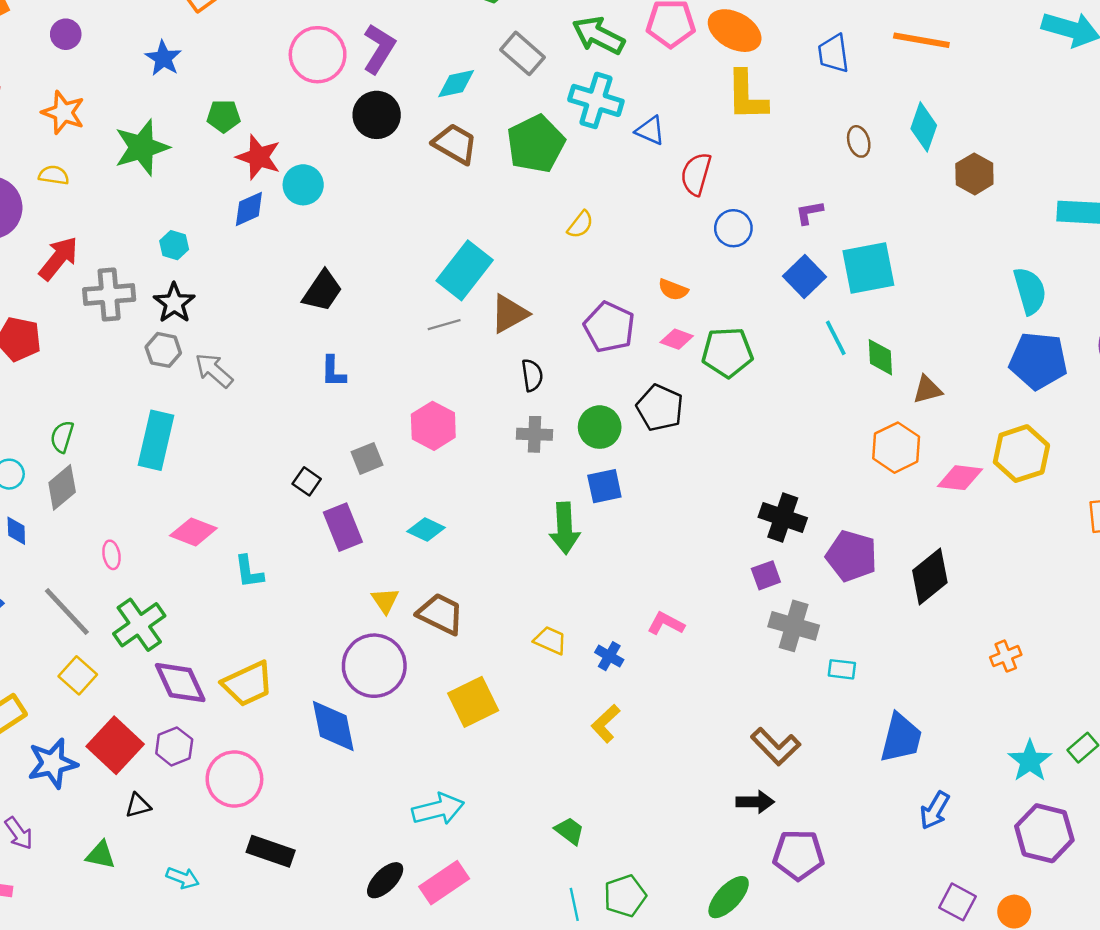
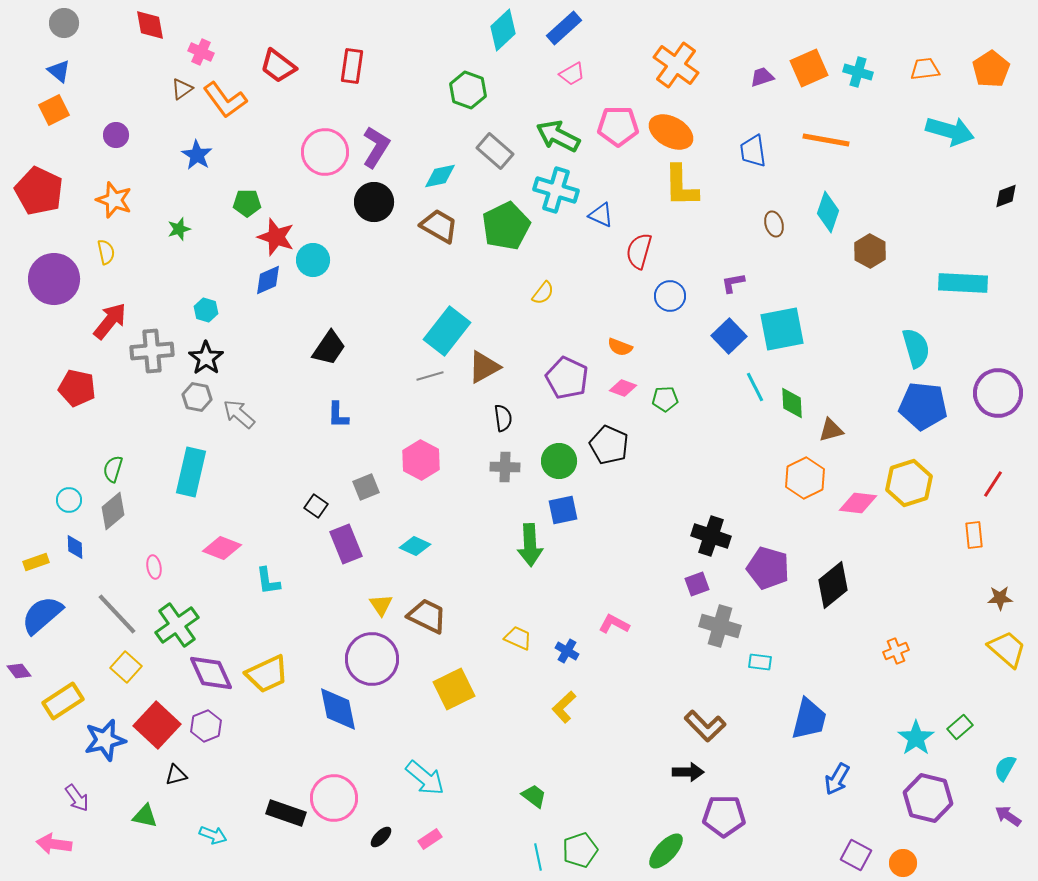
green star: (142, 147) -> (179, 229), size x0.5
yellow semicircle: (54, 175) -> (106, 252), turned 70
green pentagon: (727, 352) -> (665, 399), size x0.6
pink circle: (234, 779) -> (334, 798), moved
cyan arrow: (438, 809) -> (425, 778), turned 54
black ellipse: (385, 880) -> (381, 837), size x0.7
pink rectangle: (444, 883) -> (430, 839), size x0.6

